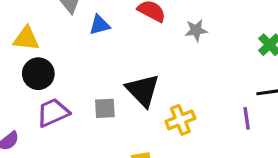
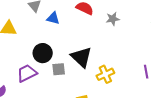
blue triangle: (100, 25) -> (53, 18), turned 32
black circle: (38, 74) -> (43, 53), moved

